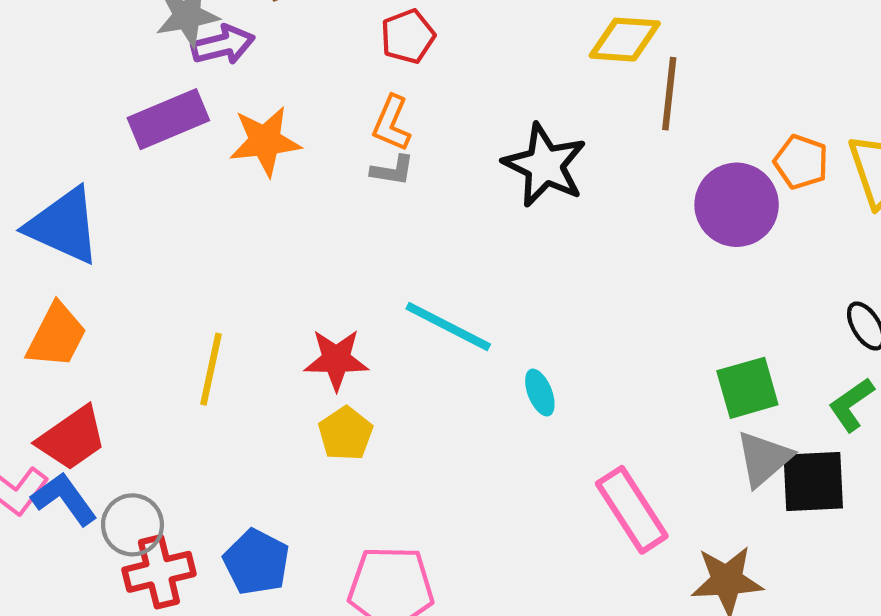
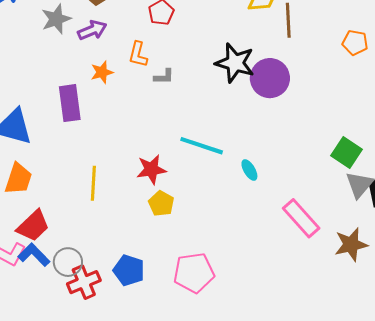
purple arrow: (223, 45) -> (92, 30), moved
purple rectangle: (168, 119) -> (70, 103), moved, turned -66
orange L-shape: (392, 123) -> (138, 54), moved
orange star: (265, 141) -> (102, 72), size x0.7
purple circle: (737, 205) -> (270, 78), moved
green square: (747, 388) -> (347, 152), turned -32

